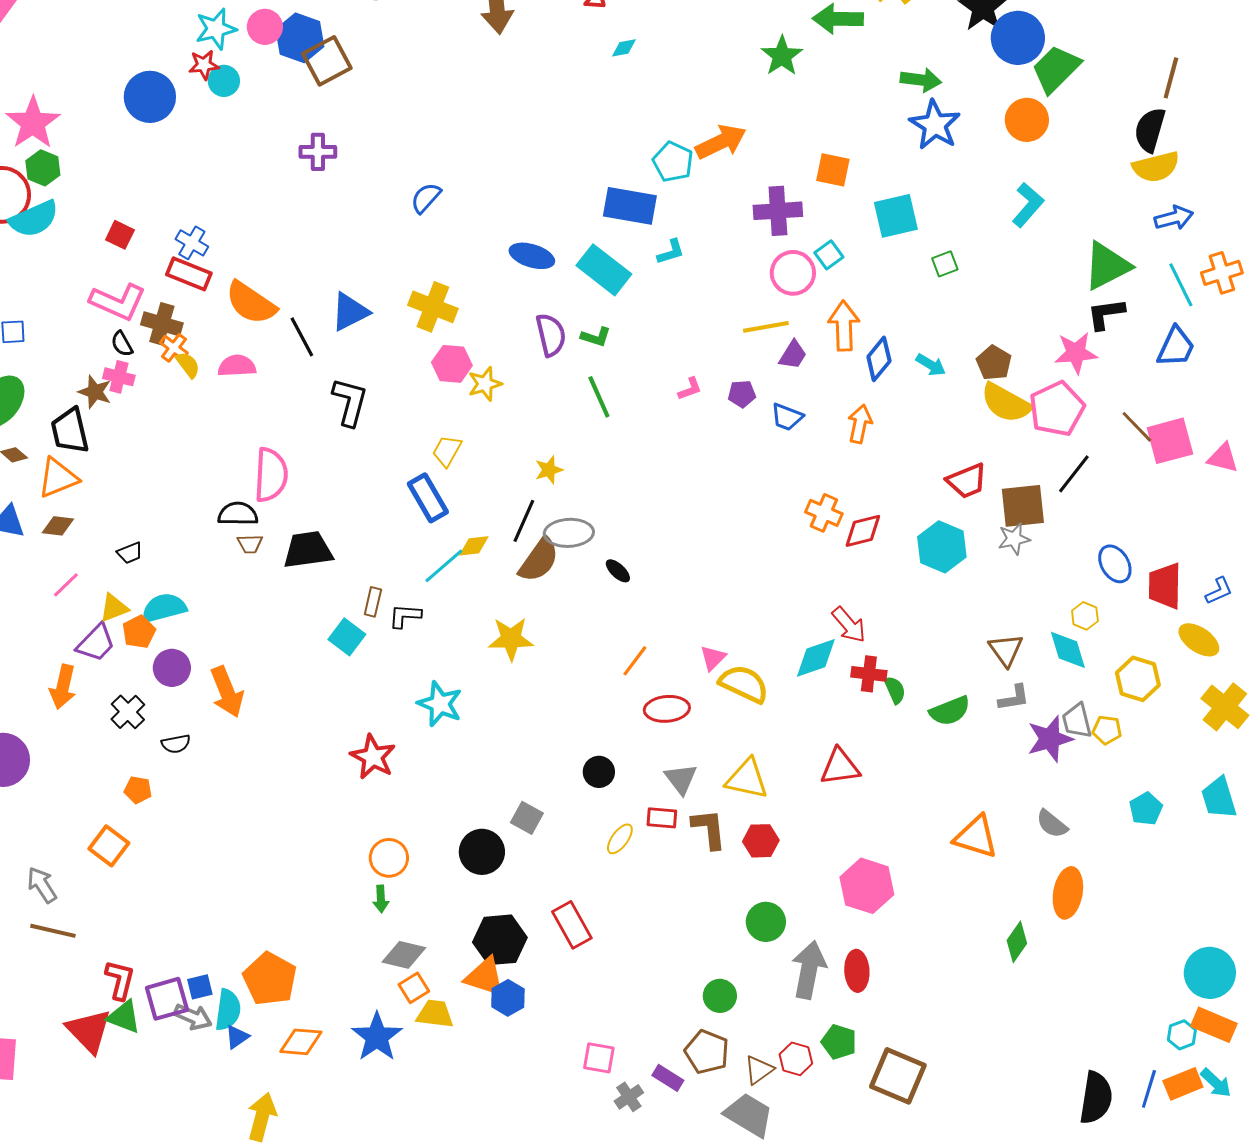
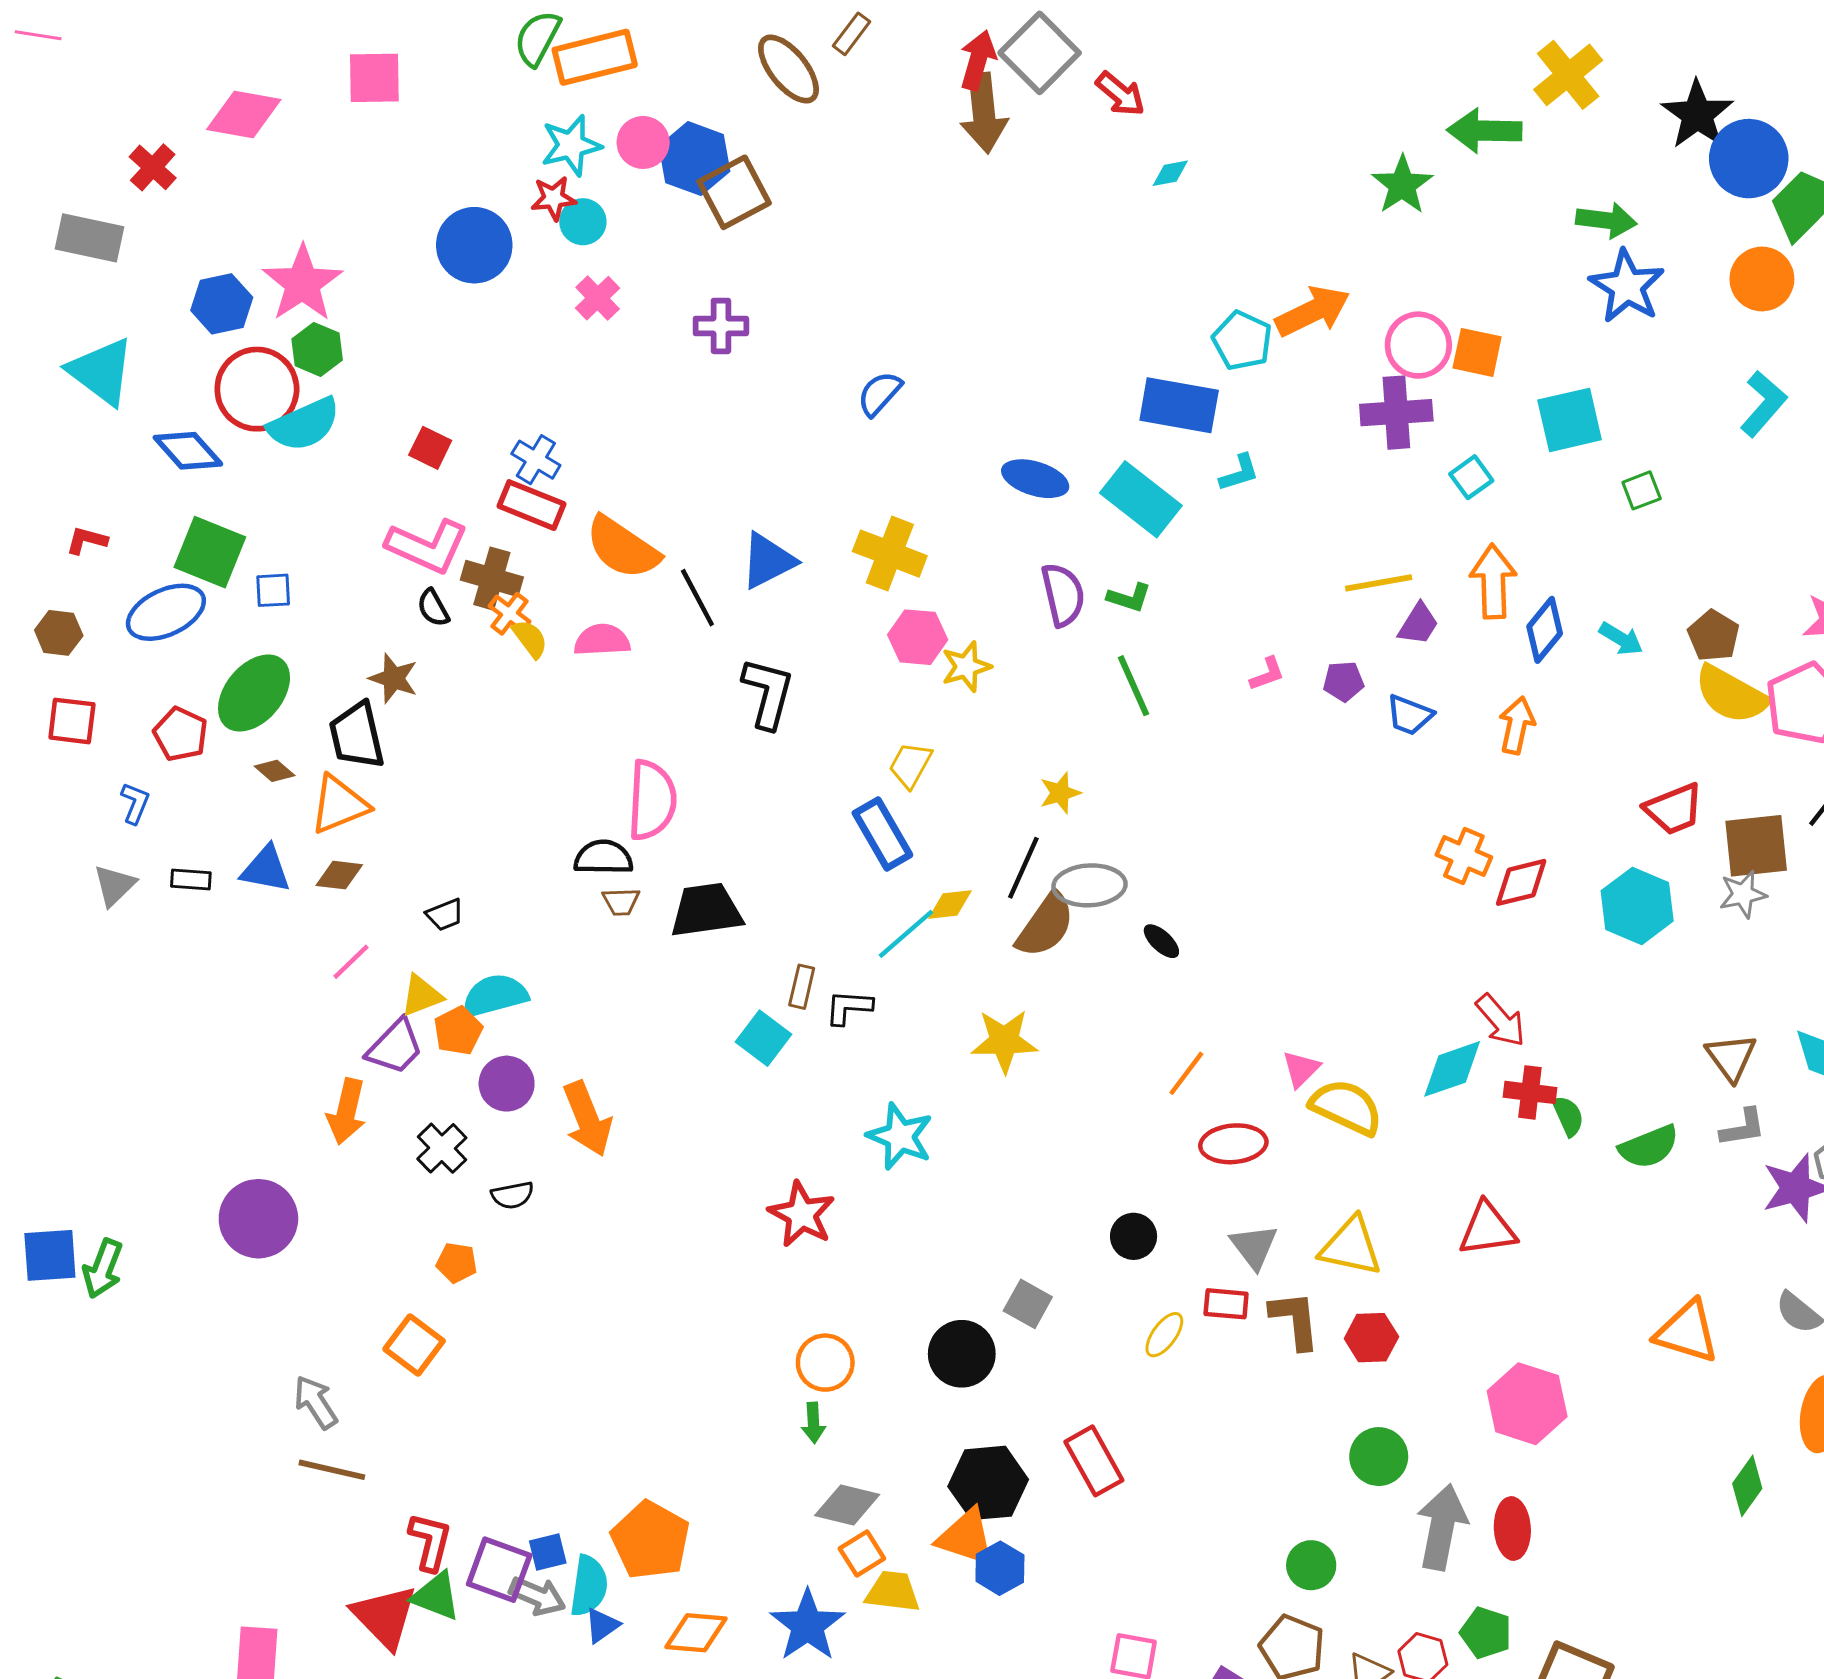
pink circle: (793, 273) -> (1418, 345), moved
pink cross: (119, 377) -> (598, 298), moved, turned 32
purple square: (167, 999) -> (499, 1570), turned 36

